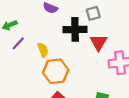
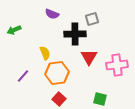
red triangle: (99, 42) -> (89, 57), moved
purple line: (18, 43) -> (23, 76), moved

